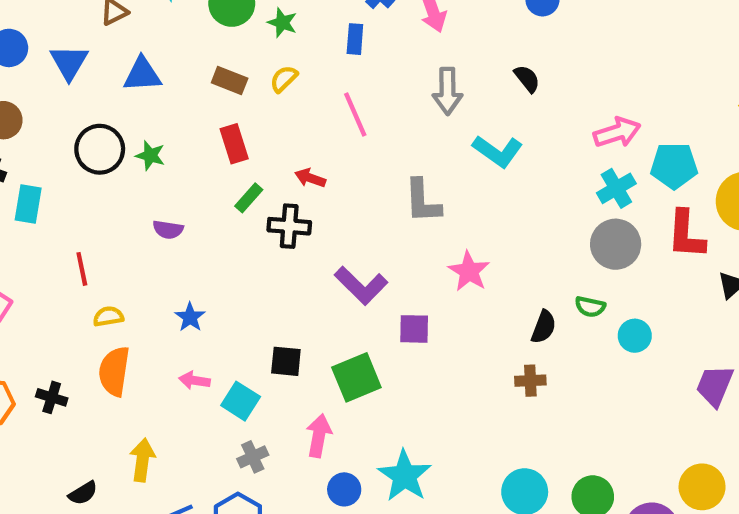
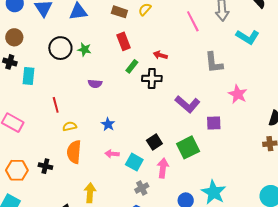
pink line: (355, 114) -> (193, 21), moved
black square: (286, 361) -> (154, 142), turned -35
pink arrow: (319, 436) -> (163, 168), moved

